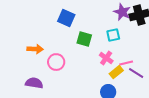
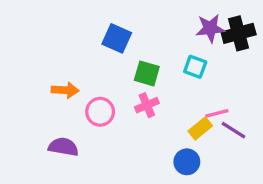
purple star: (122, 12) -> (210, 28), turned -30
cyan square: (113, 35) -> (195, 67), turned 32
pink cross: (106, 58) -> (147, 105), moved, turned 32

